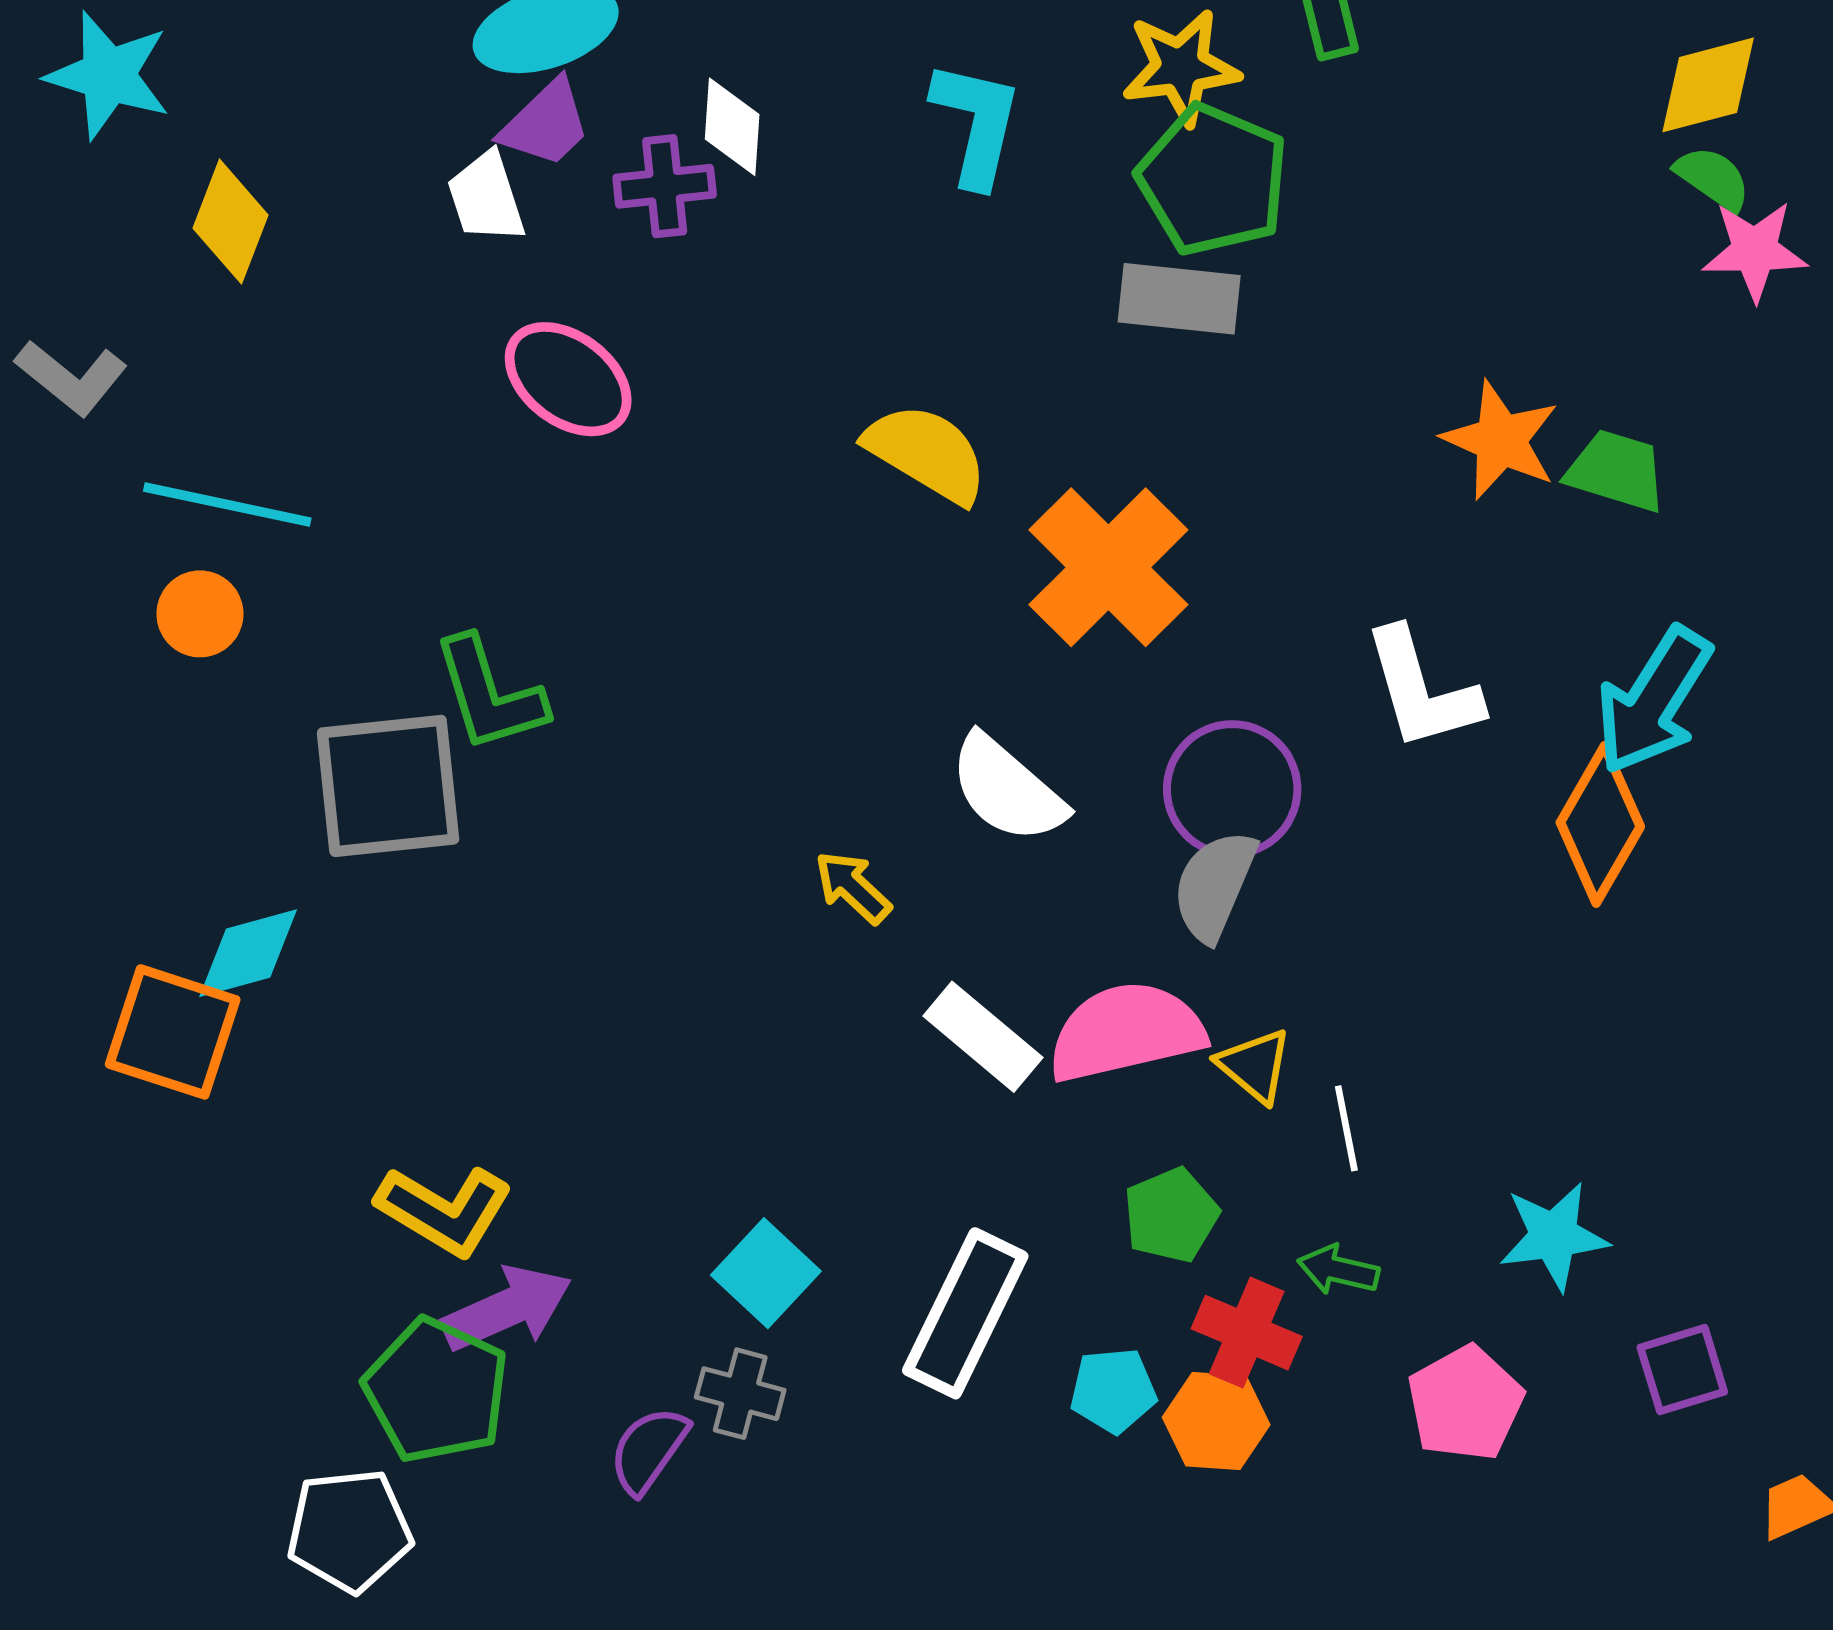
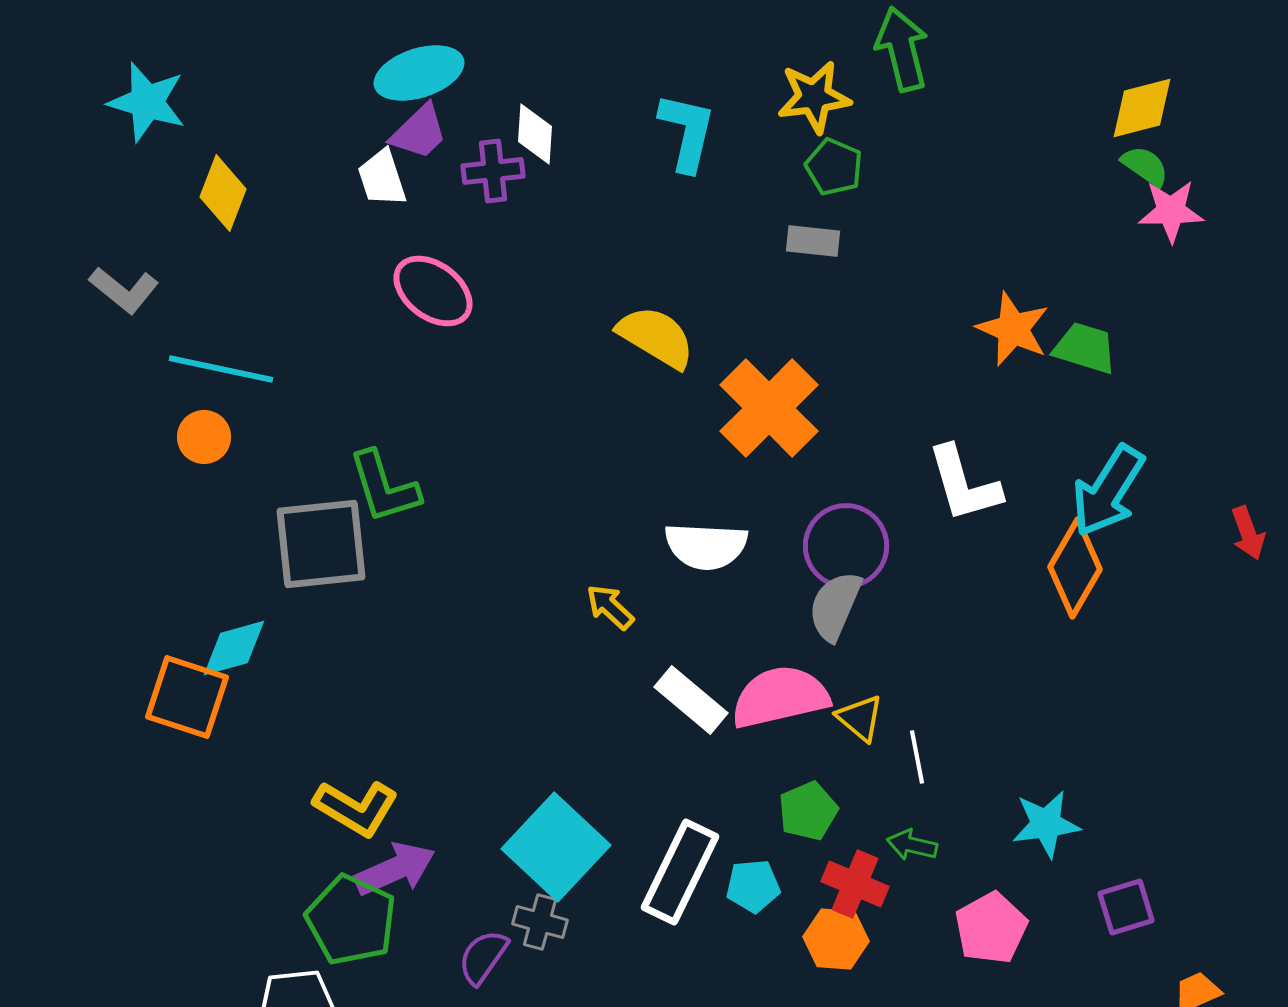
green pentagon: (1213, 180) -> (834, 167), size x0.6
gray rectangle: (1179, 299) -> (813, 241), size x0.7
white semicircle: (1007, 789) -> (706, 546), turned -38
cyan square: (766, 1273) -> (556, 847), size x1.6
cyan pentagon: (1113, 1390) -> (753, 886), moved

